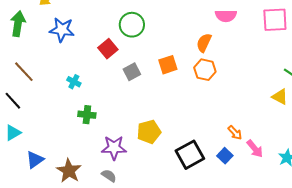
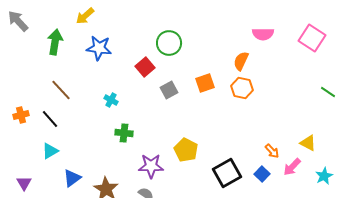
pink square: (275, 20) -> (312, 38), turned 36
yellow triangle: (280, 97) -> (308, 143), moved
yellow pentagon: (149, 132) -> (186, 150), turned -30
pink arrow: (255, 149) -> (292, 167), turned 84

